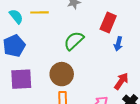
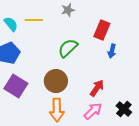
purple square: (21, 79) -> (16, 86), turned 35
red arrow: (121, 81) -> (97, 88), moved

